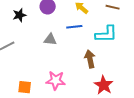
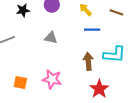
blue line: (74, 27) -> (92, 30), moved
cyan L-shape: (106, 34) -> (114, 54), moved

